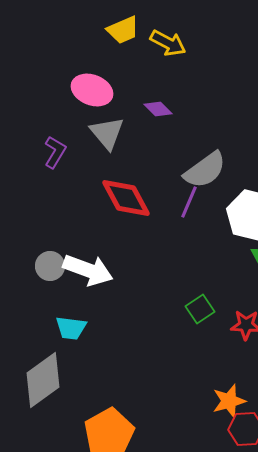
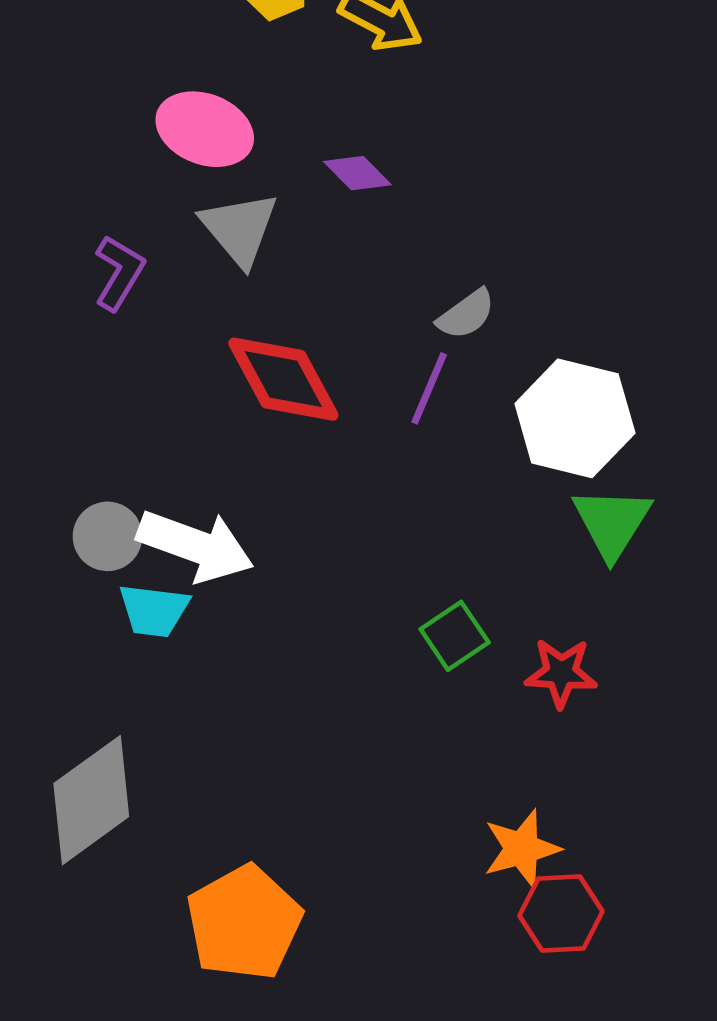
gray semicircle: (205, 170) -> (466, 314), size x0.6
cyan trapezoid: (71, 328) -> (154, 610), moved

